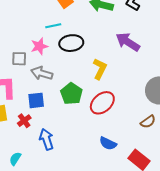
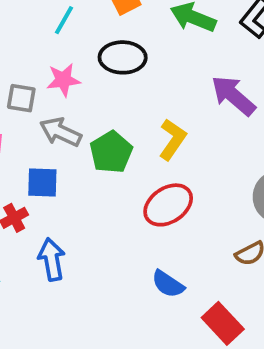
cyan line: (53, 26) -> (64, 20), moved, turned -56
black ellipse: (71, 43) -> (123, 57), moved
green pentagon: (71, 94) -> (111, 152), moved

